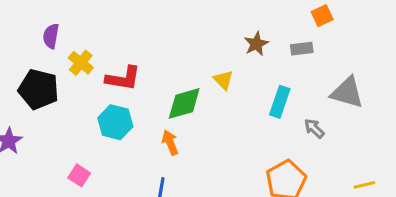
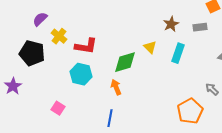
purple semicircle: (51, 36) -> (40, 19), turned 35
cyan rectangle: (280, 102) -> (178, 53), moved
gray arrow: (314, 128) -> (212, 89), moved

